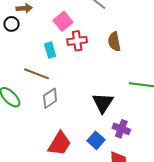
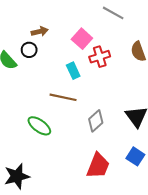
gray diamond: (50, 98) -> (96, 121), moved

